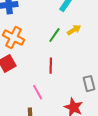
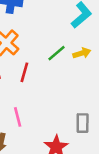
red line: (51, 66) -> (24, 72), moved

